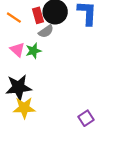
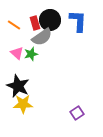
gray semicircle: (46, 31) -> (42, 37), size x1.5
black star: (19, 87) -> (18, 86), turned 30

